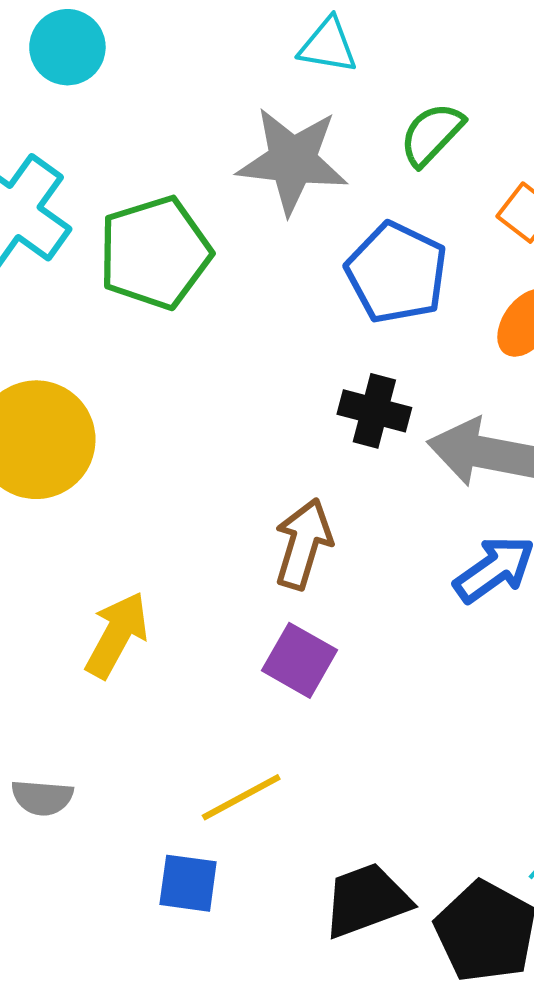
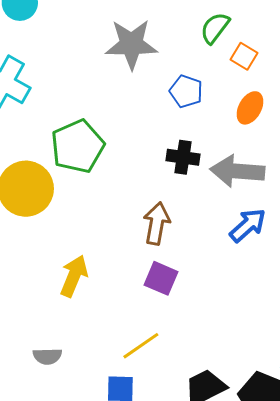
green semicircle: (432, 134) -> (215, 28), moved
green pentagon: (155, 253) -> (78, 146), moved
blue pentagon: (397, 273) -> (186, 91), size x0.7

